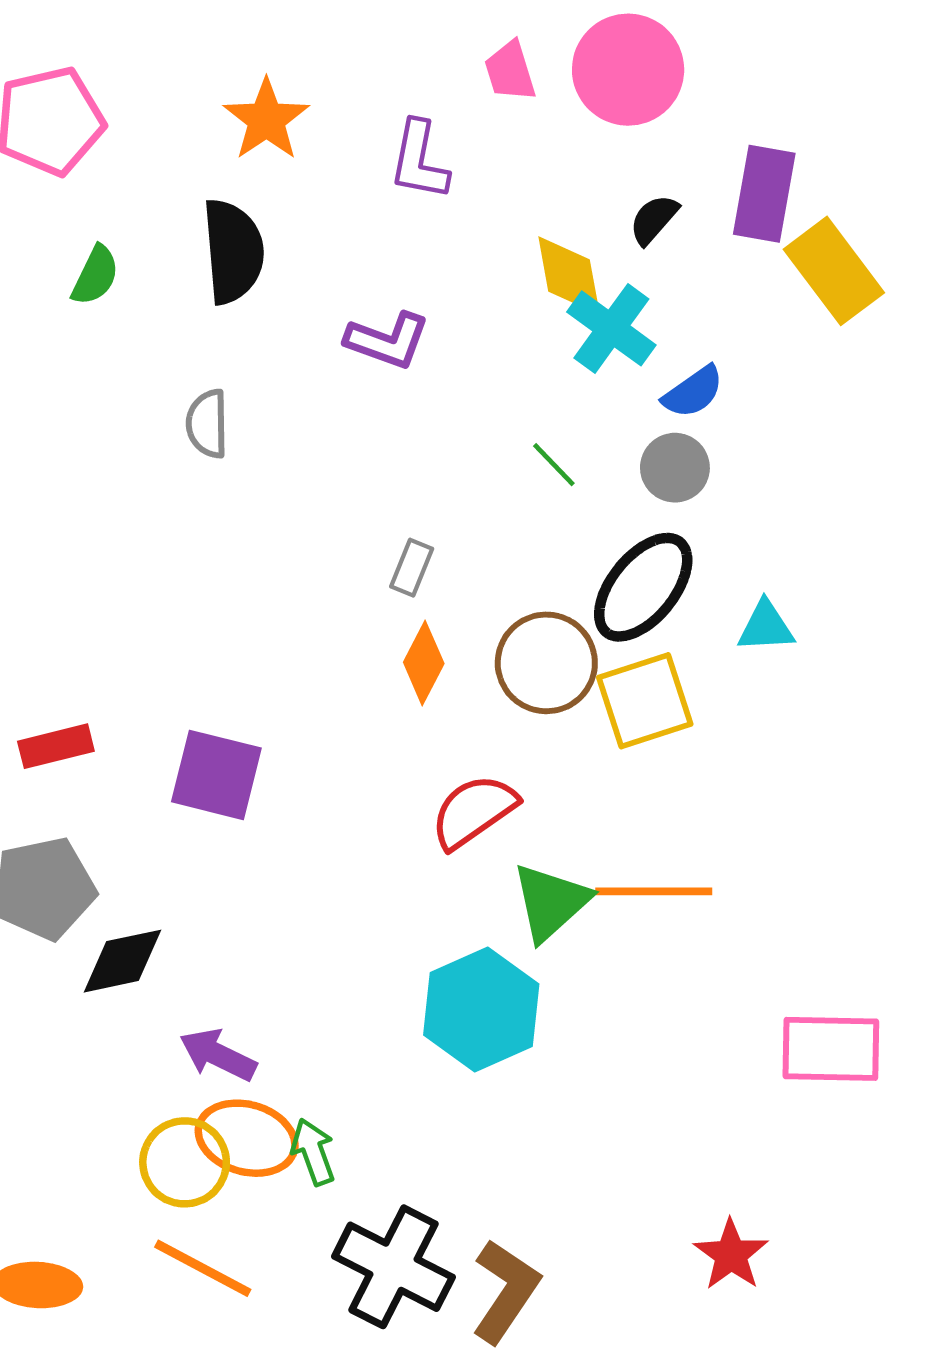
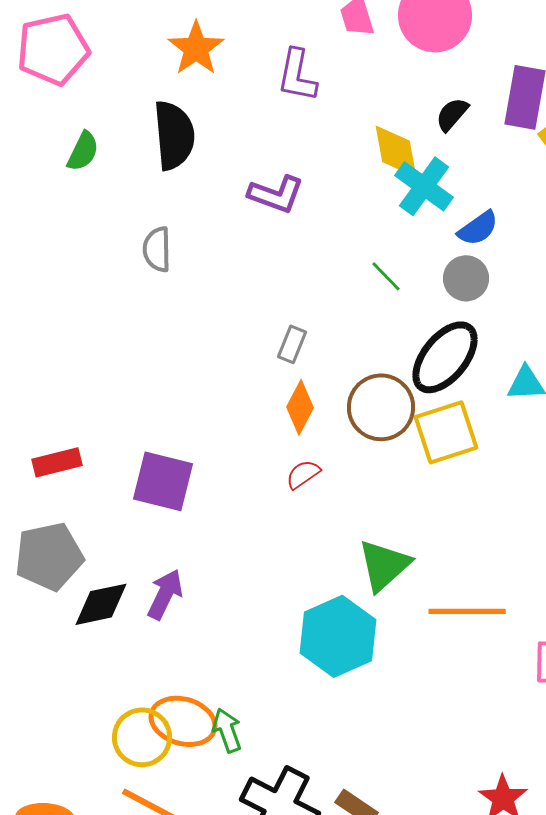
red semicircle: (474, 811) -> (303, 474), moved, size x0.6
orange line: (654, 891) -> (467, 611), moved
purple arrow: (218, 1055) -> (165, 594), moved, turned 90

